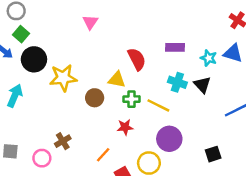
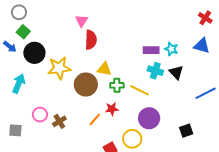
purple rectangle: (175, 47) -> (151, 50), moved
cyan star: (209, 58) -> (171, 49), moved
red semicircle: (137, 59) -> (91, 40), moved, turned 30
brown circle: (95, 98) -> (86, 84), size x1.5
orange line: (103, 155) -> (95, 119), moved
pink circle: (42, 158) -> (40, 115), moved

